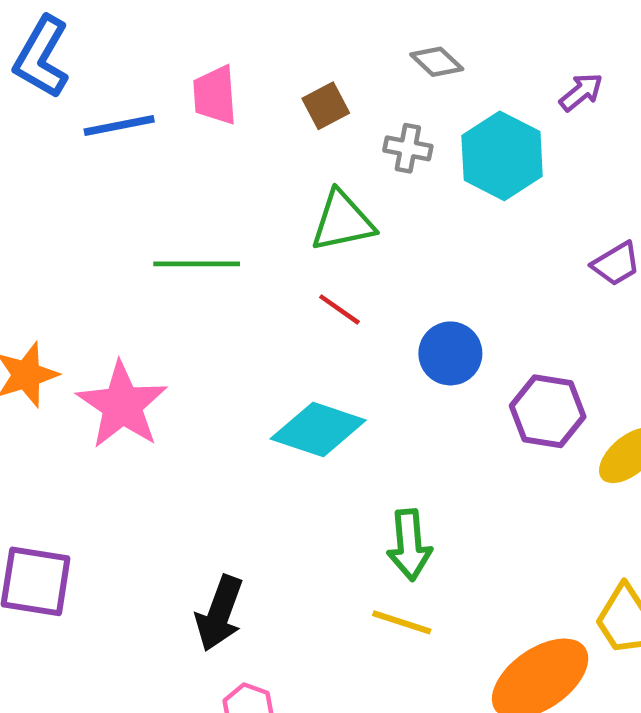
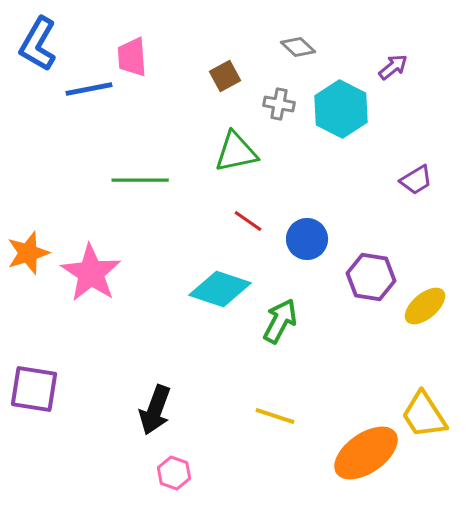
pink trapezoid: (215, 95) -> (132, 57), moved
red line: (339, 309) -> (248, 221), moved
green arrow: (409, 545) -> (280, 321), moved, turned -147

